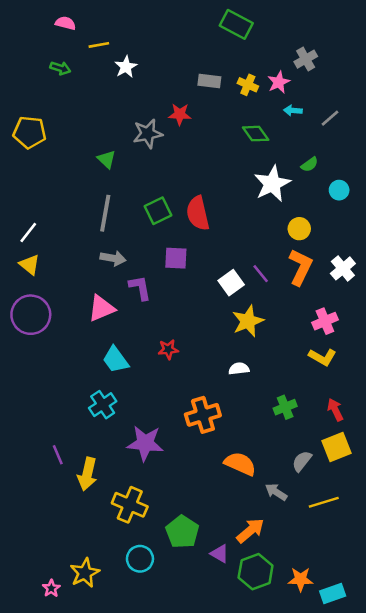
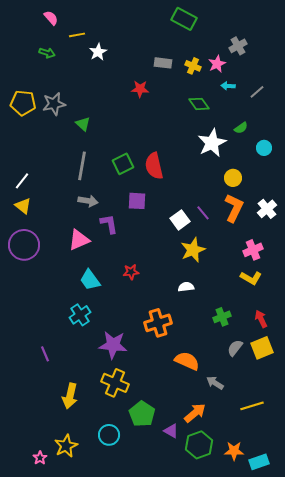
pink semicircle: (65, 23) -> (51, 18), turned 35
gray star: (148, 134) -> (54, 104), moved
gray semicircle: (302, 461) -> (235, 348), moved
yellow arrow: (87, 474) -> (70, 396), moved
yellow line: (324, 502) -> (252, 406), moved
yellow cross: (130, 505) -> (115, 383), moved

